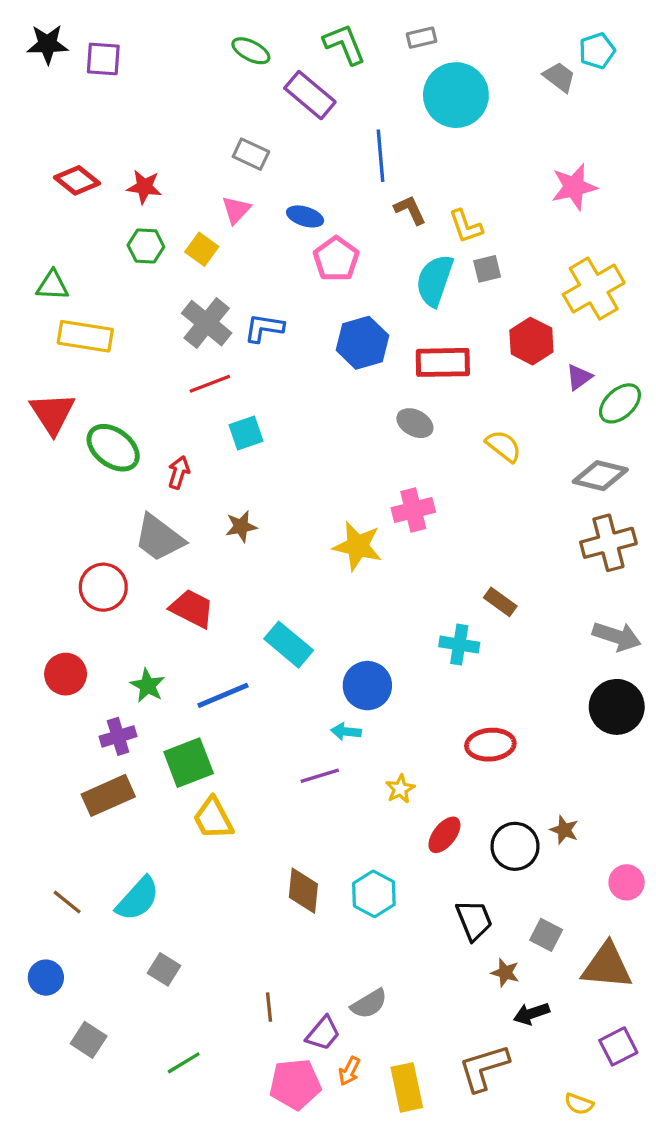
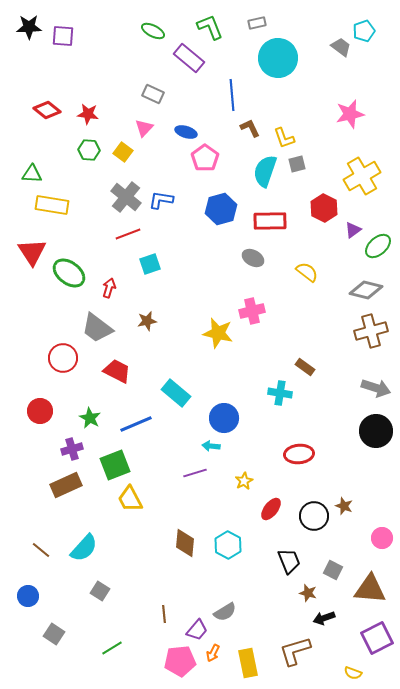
purple square: (618, 1046) -> (377, 638), size x1.4

